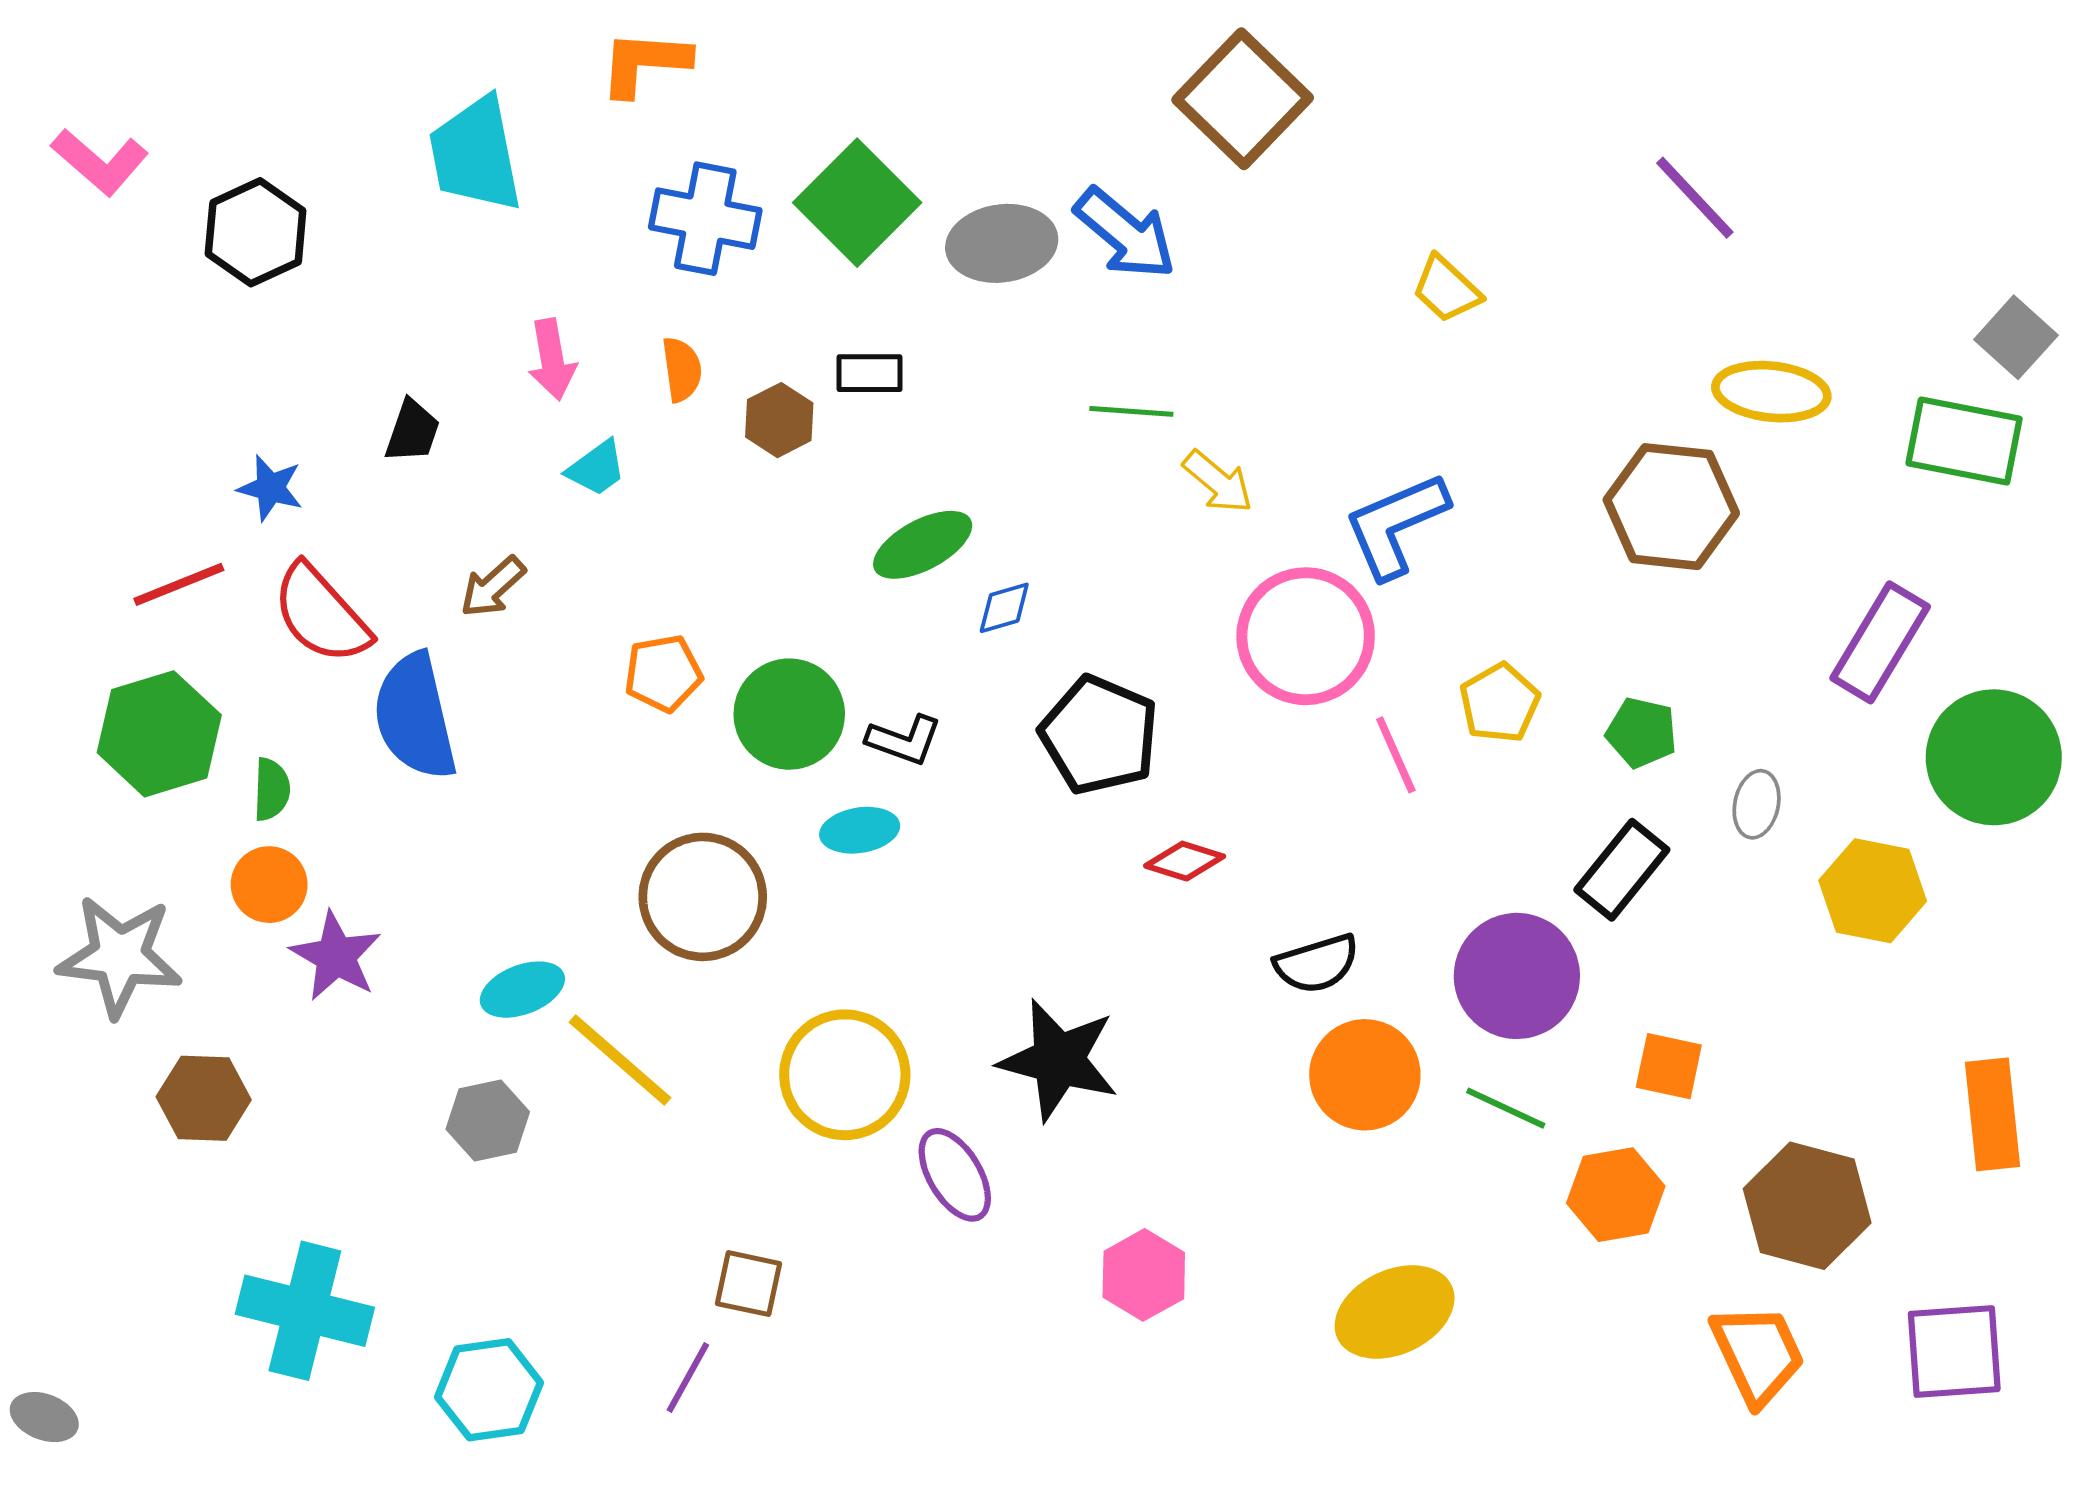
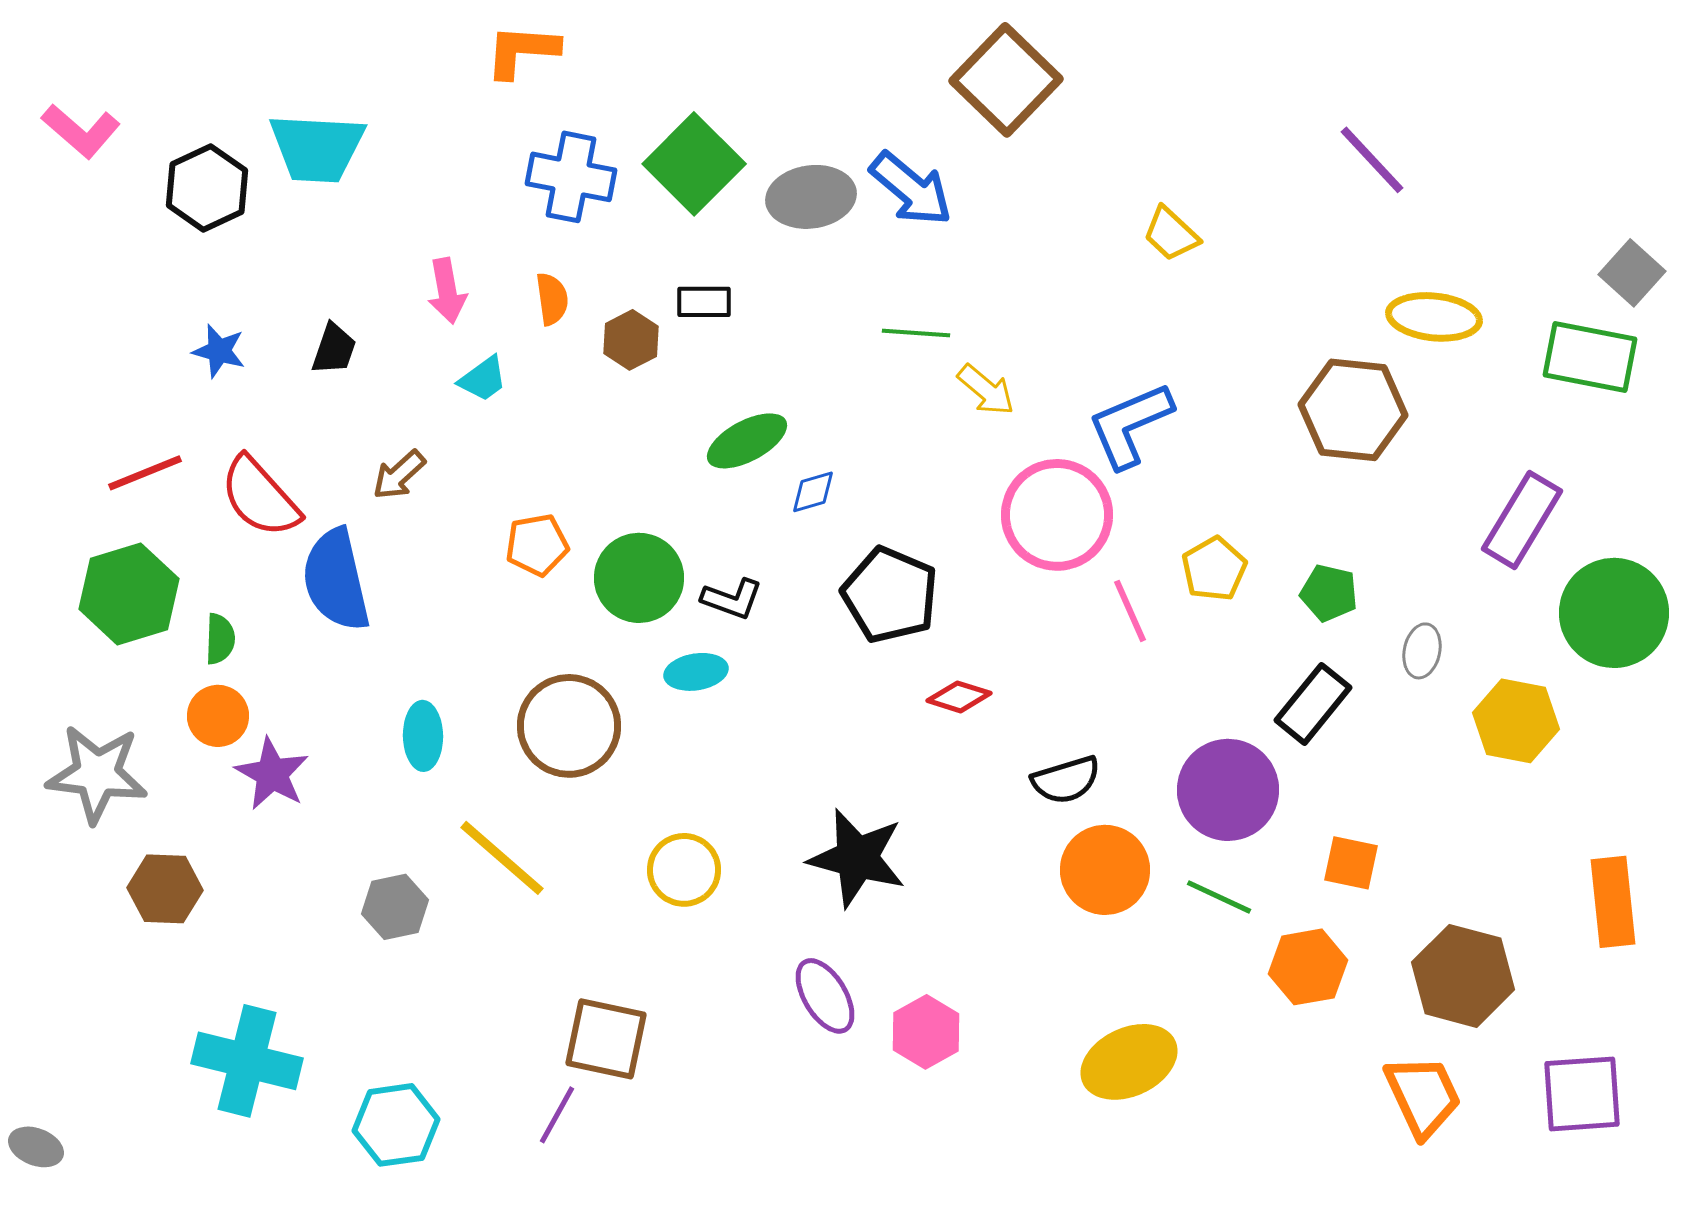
cyan trapezoid: (475, 154) -> (317, 148), moved, turned -76
blue star: (270, 488) -> (219, 351), moved
cyan ellipse: (522, 990) -> (423, 736), moved, turned -70
yellow circle: (845, 1075) -> (684, 870), size x0.7
purple ellipse: (955, 1175) -> (825, 996), moved
brown square: (748, 1284) -> (606, 1039), size x1.5

